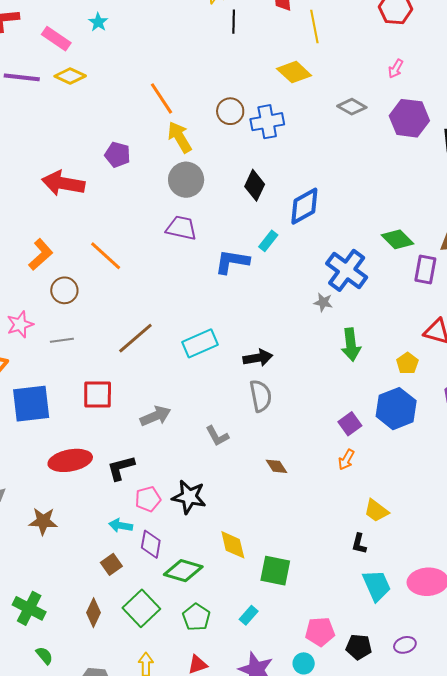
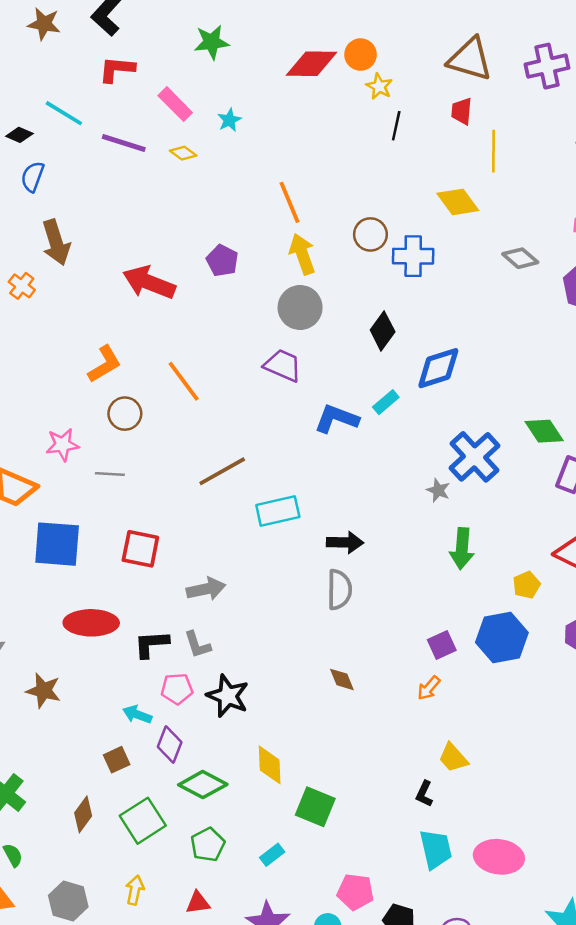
cyan star: (98, 22) -> (229, 120), moved
yellow diamond: (70, 76) -> (183, 153), size x0.7
brown line: (135, 338) -> (222, 471), moved
gray L-shape: (217, 436) -> (197, 645), moved

